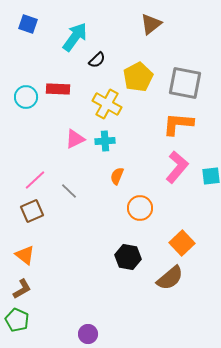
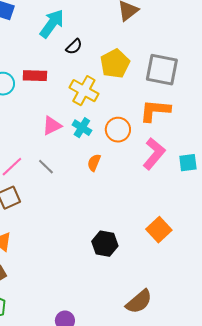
cyan cross: (105, 141) -> (82, 128), turned 36
gray line: (69, 191) -> (46, 167), moved
orange circle: (140, 208) -> (118, 130), moved
brown semicircle: (170, 278) -> (139, 302), moved

